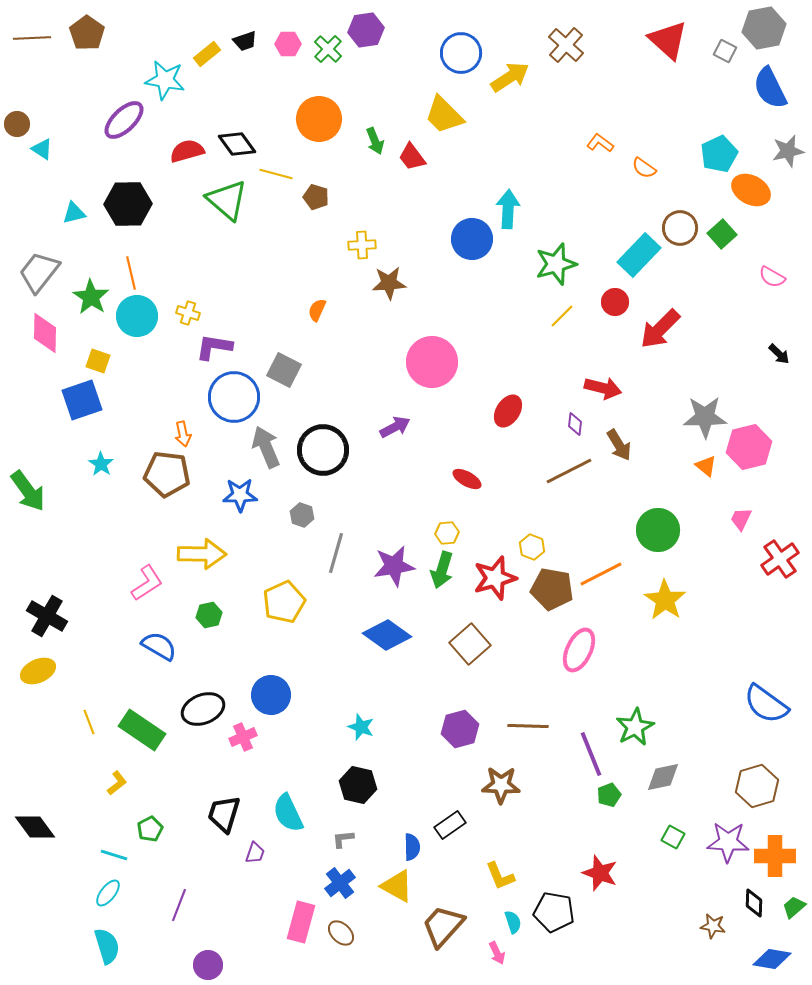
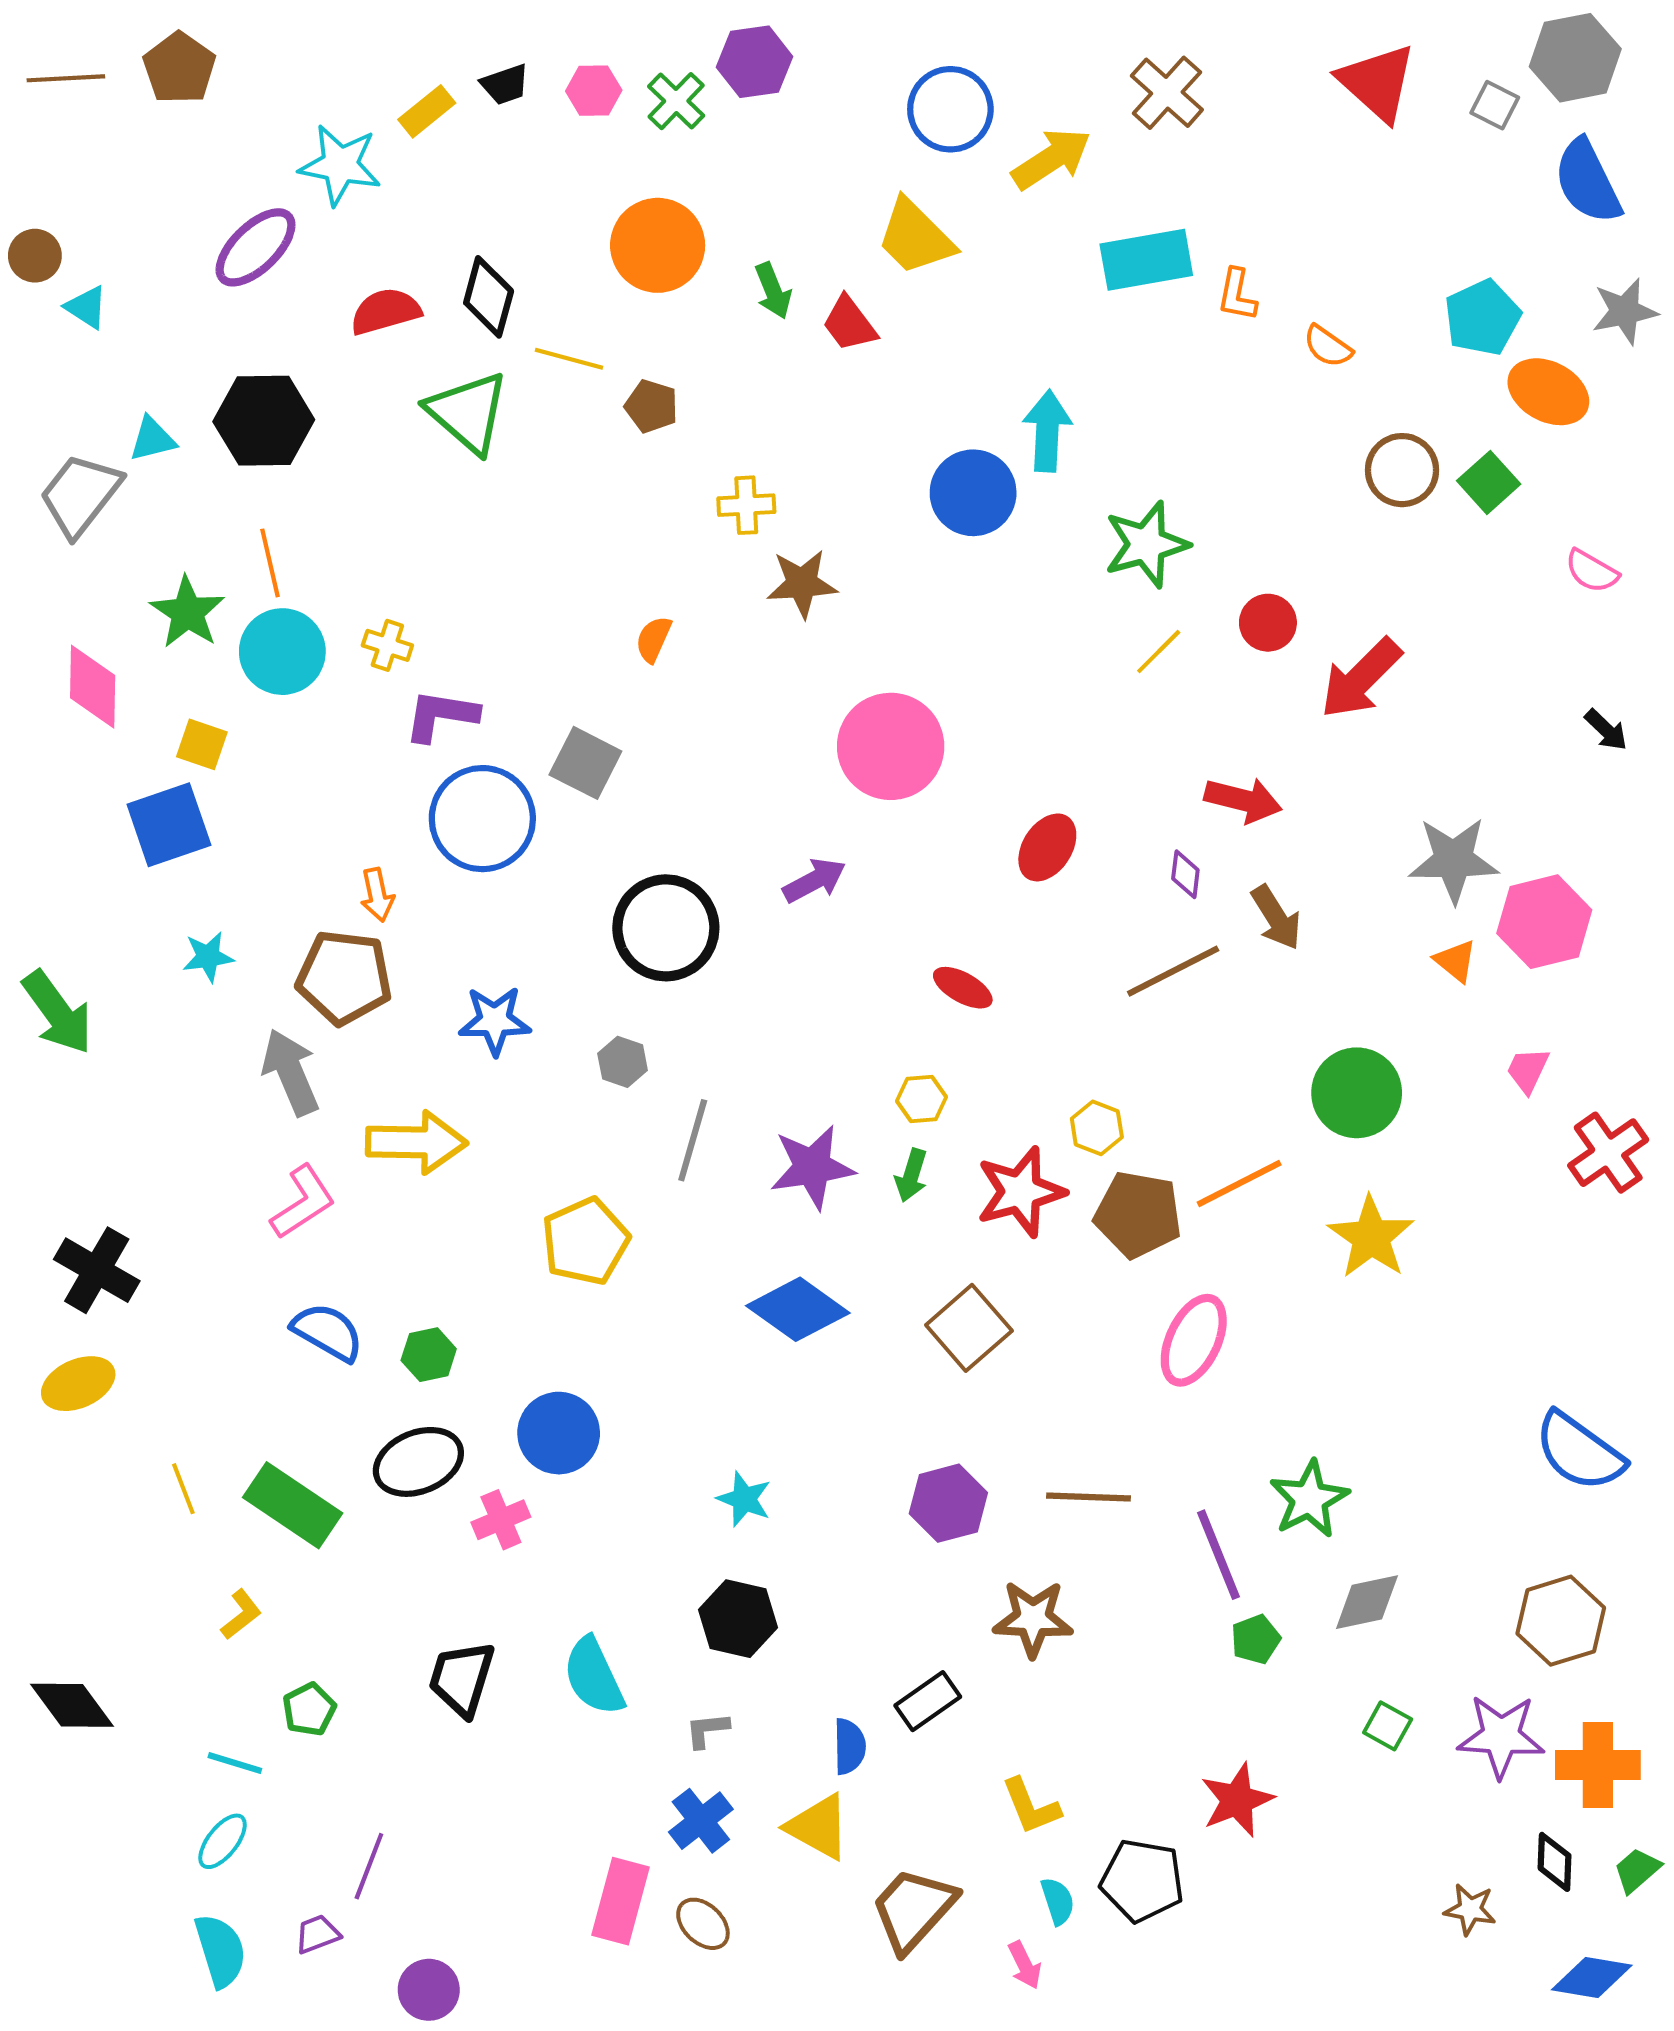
orange L-shape: (600, 143) -> (1237, 295), turned -116
black diamond: (237, 144) -> (489, 297), turned 51
cyan rectangle: (639, 255) -> (1146, 260), moved, turned 36
gray trapezoid: (39, 272) -> (80, 495), moved
gray arrow: (266, 447) -> (291, 1072), moved
cyan star: (101, 464) -> (208, 957), turned 30
green arrow: (442, 570) -> (911, 1175), size x0.7
green hexagon: (209, 615) -> (429, 1355), moved
purple trapezoid: (255, 853) -> (317, 1934), moved, turned -130
red star: (600, 873) -> (1237, 1800), turned 30

